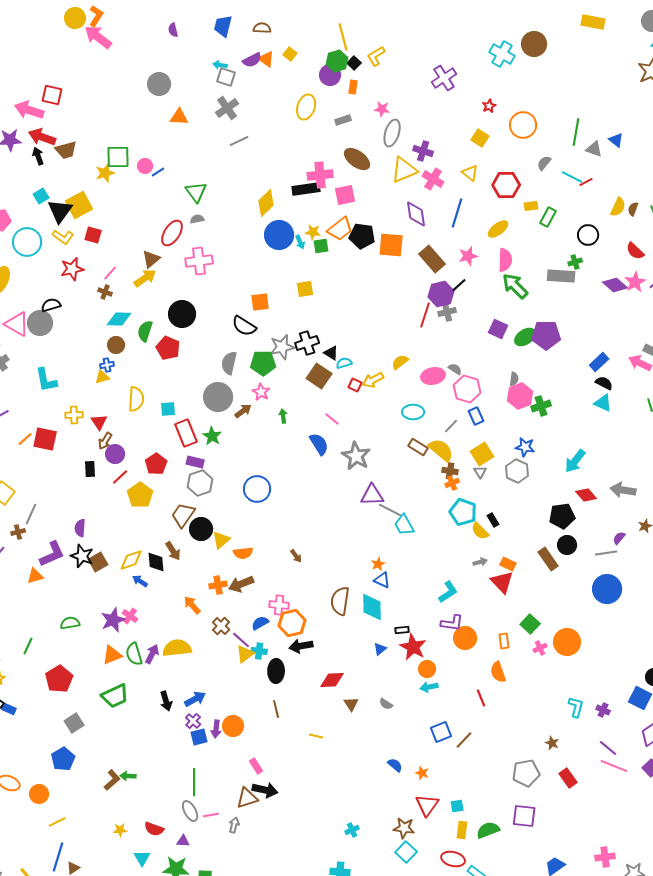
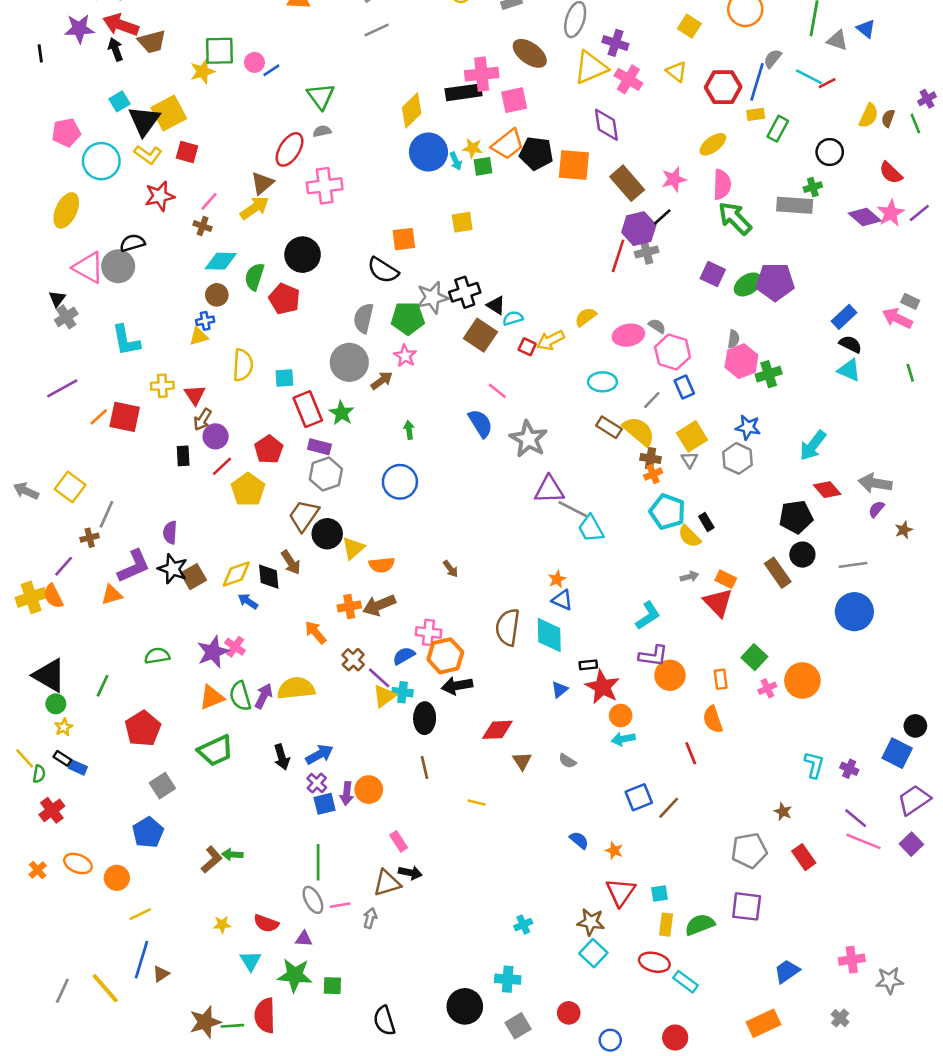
blue line: (457, 213) -> (757, 82), moved
green arrow: (283, 416) -> (409, 430), moved
purple semicircle: (619, 538) -> (876, 509), moved
black arrow: (265, 790) -> (410, 873), size x0.7

